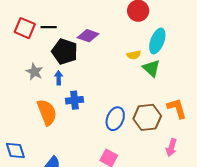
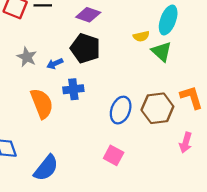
black pentagon: (65, 52) -> (85, 48), moved
blue arrow: (59, 78) -> (55, 64), turned -112

